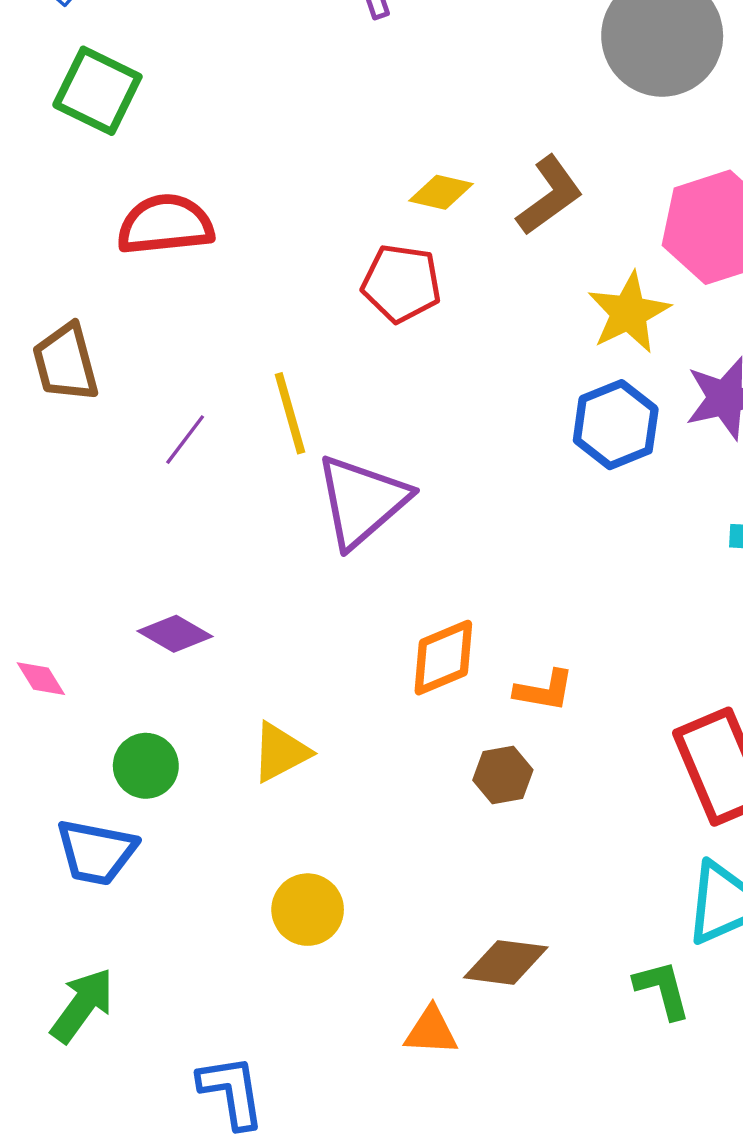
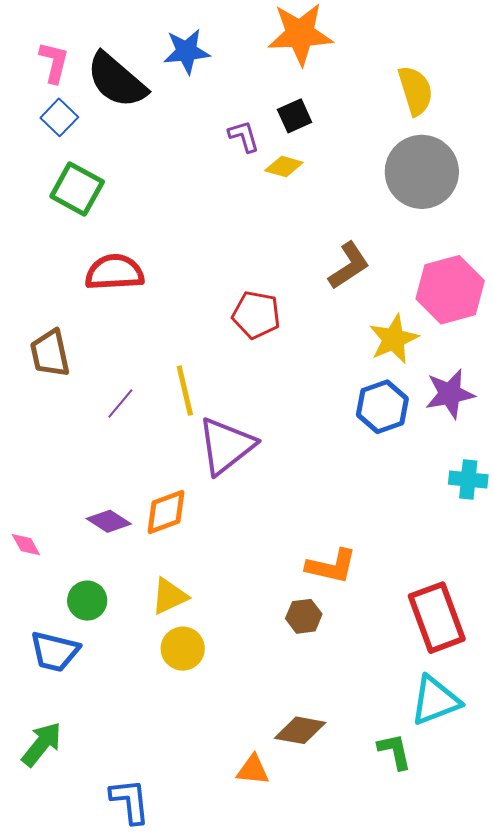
yellow diamond: (441, 192) -> (284, 167), moved
orange diamond: (443, 658) -> (166, 512), moved
orange L-shape: (544, 690) -> (331, 566), size x1.4
yellow circle: (308, 910) -> (183, 649), moved

